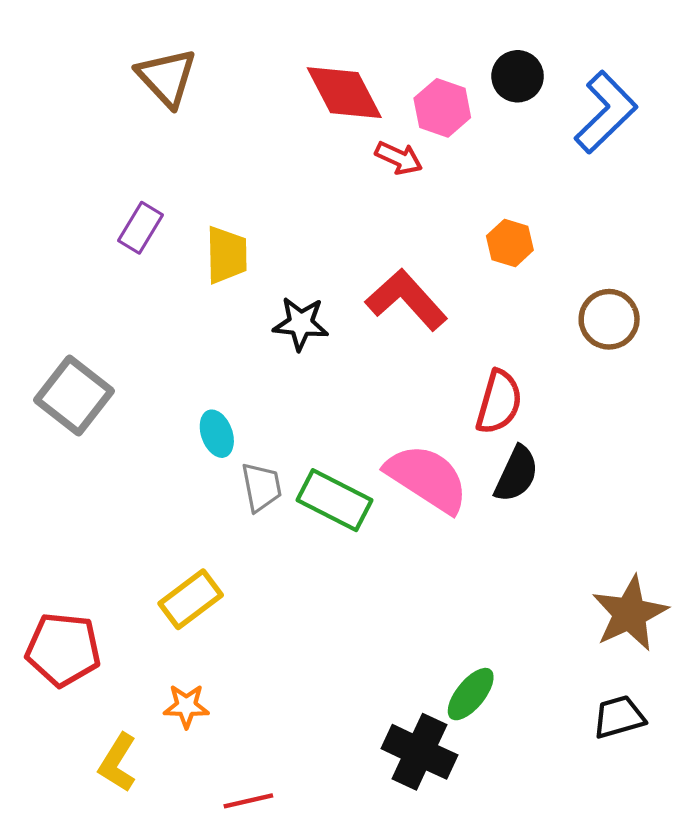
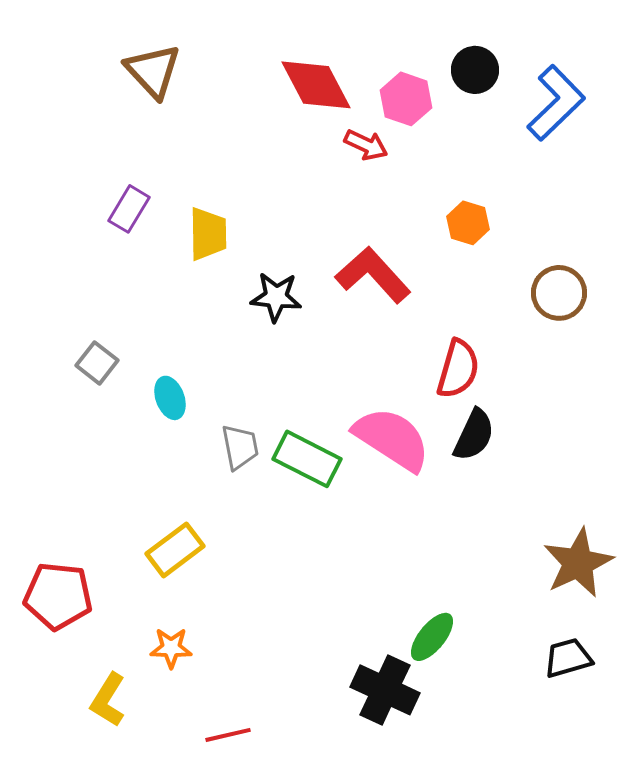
gray square: (74, 396) -> (97, 363), moved, size x0.6
cyan ellipse: (217, 434) -> (170, 398), moved

